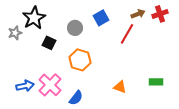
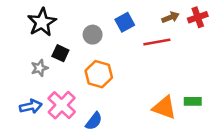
gray star: (15, 33) -> (39, 68), moved
red line: (127, 34) -> (157, 42), turned 50
orange triangle: (120, 87) -> (164, 108), moved, size x1.5

